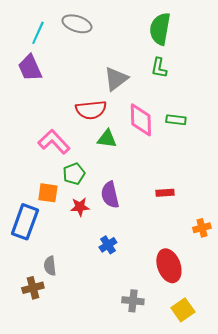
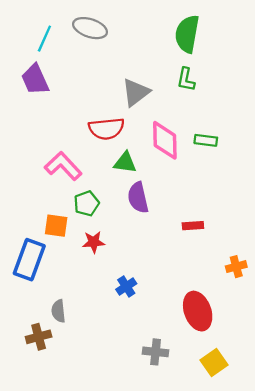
purple semicircle: (110, 195) -> (138, 198), moved

